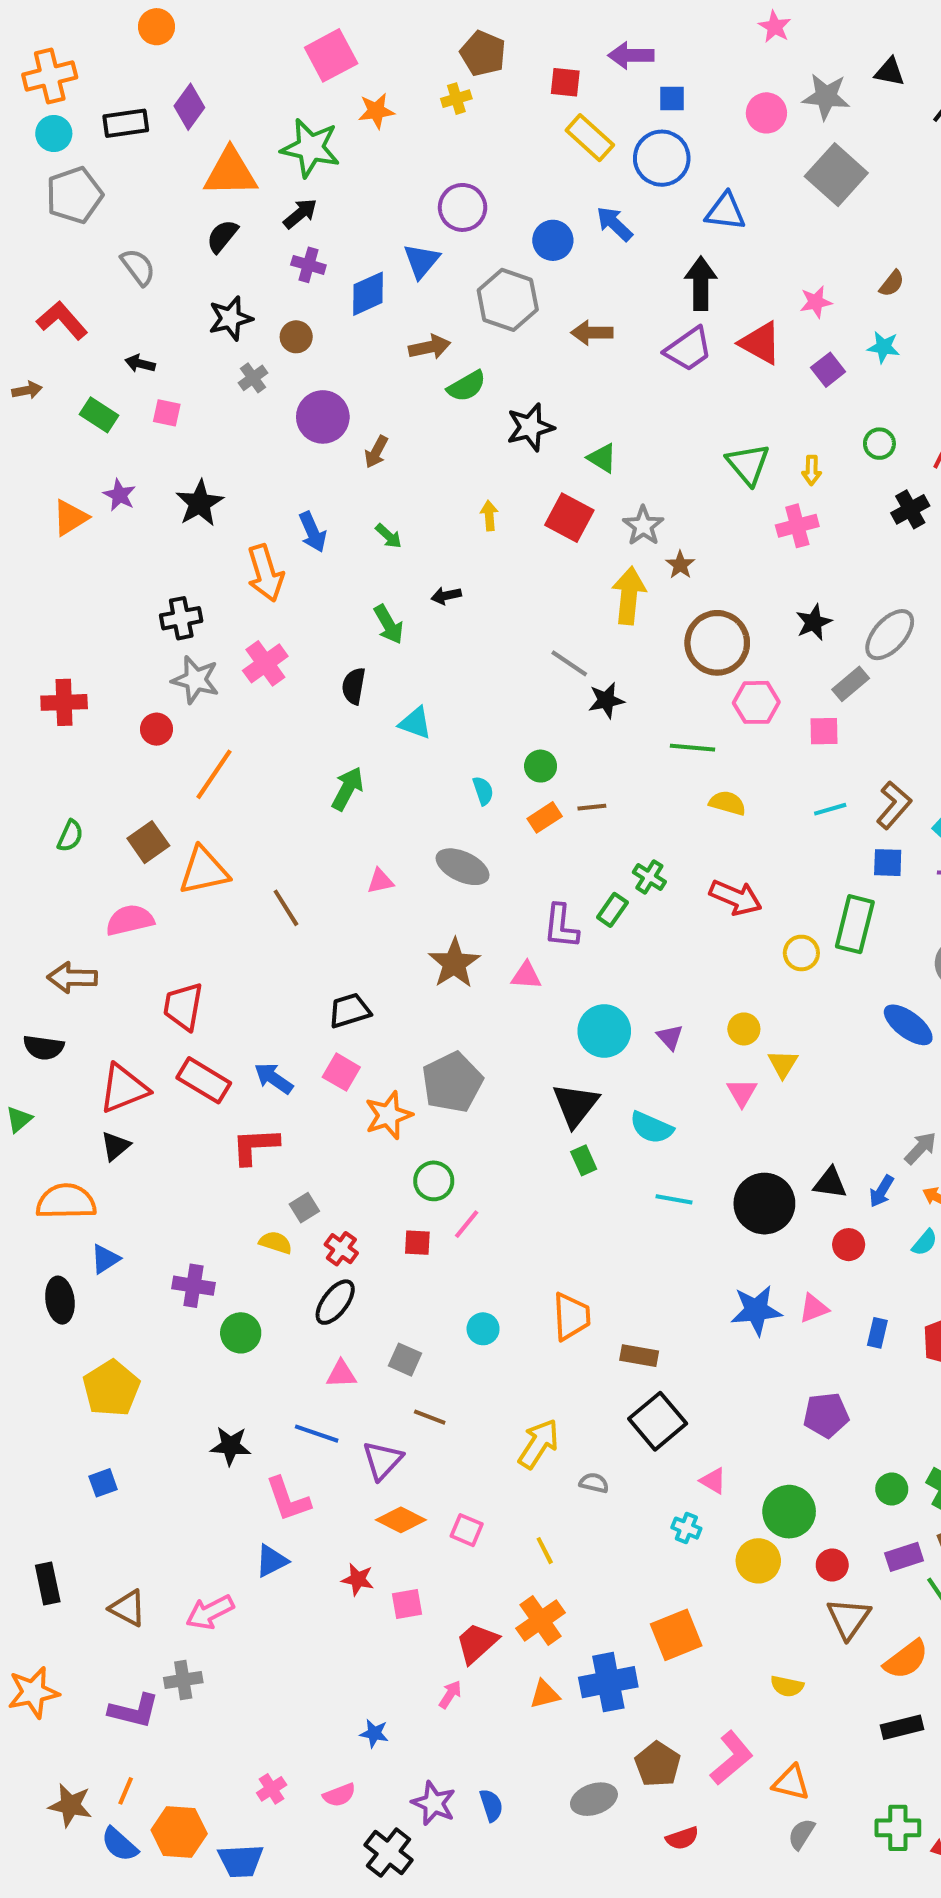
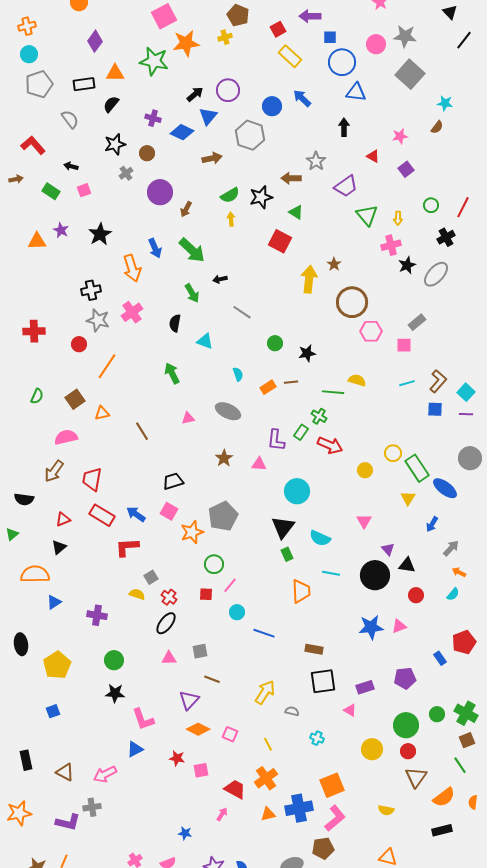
black triangle: (890, 72) -> (450, 12), moved, turned 35
orange cross: (50, 76) -> (27, 26), size x0.7
red square: (565, 82) -> (278, 29), turned -35
orange star: (376, 111) -> (186, 43), size x1.5
black rectangle: (126, 123) -> (84, 84), moved
blue circle: (662, 158) -> (342, 62), moved
orange triangle: (230, 173) -> (115, 73), size x0.7
black arrow: (300, 214) -> (195, 94), moved
black arrow: (701, 283) -> (344, 127), size x0.7
blue diamond: (368, 294) -> (182, 132), turned 50
brown arrow: (592, 333) -> (291, 178), moved
red triangle: (760, 343) -> (373, 156), size x0.6
cyan star: (884, 347) -> (445, 103), moved
purple trapezoid: (688, 349) -> (346, 186), moved
green semicircle: (467, 386) -> (230, 195), moved
pink square: (167, 413) -> (84, 190), turned -32
yellow arrow: (489, 516) -> (231, 219), moved
orange triangle: (70, 518) -> (37, 241), turned 30
gray star: (643, 526) -> (316, 161), moved
green arrow: (389, 536) -> (192, 250), size x2.0
black star: (814, 622) -> (407, 265), moved
gray ellipse: (890, 635) -> (436, 274), moved
gray line: (569, 663) -> (242, 312), moved
black star: (606, 700) -> (307, 353), moved
green line: (693, 748) -> (333, 392), moved
green circle: (541, 766) -> (275, 343), moved
green arrow: (347, 789) -> (172, 373), turned -55
orange triangle: (204, 871) -> (102, 413), size x0.6
red arrow: (736, 898) -> (330, 445), moved
green rectangle: (855, 924) -> (417, 468), moved, turned -48
brown star: (454, 963) -> (224, 458), size x0.7
brown arrow: (72, 978) -> (54, 471), moved, turned -55
yellow circle: (744, 1029) -> (365, 470), moved
purple triangle: (670, 1037) -> (388, 549), moved
yellow triangle: (783, 1064) -> (408, 498), moved
red triangle: (124, 1089) -> (63, 519), size x0.6
blue arrow: (881, 1191) -> (432, 524), moved
black ellipse: (60, 1300) -> (21, 644), moved
orange trapezoid: (571, 1316) -> (301, 591), moved
cyan circle: (483, 1329) -> (237, 612), moved
green circle: (241, 1333) -> (114, 660), moved
blue rectangle: (877, 1333) -> (440, 658), moved, turned -48
gray square: (405, 1360) -> (200, 651), turned -35
black square: (658, 1421) -> (323, 681), turned 32
blue line: (317, 1434) -> (264, 633), moved
green circle: (789, 1512) -> (406, 725), moved
cyan cross: (686, 1528) -> (317, 738), moved
purple rectangle: (904, 1557) -> (365, 687), moved
red trapezoid: (477, 1643) -> (235, 789), turned 70
pink L-shape: (732, 1758) -> (335, 818), moved
brown pentagon: (658, 1764) -> (323, 848), turned 30

